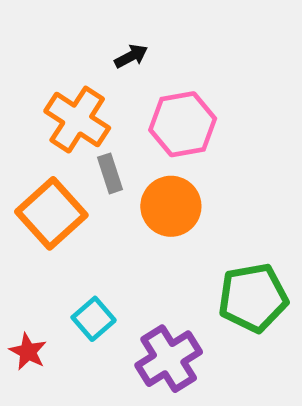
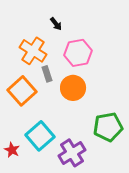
black arrow: (131, 56) -> (56, 24), turned 80
cyan square: (94, 319) -> (40, 136), size x1.6

